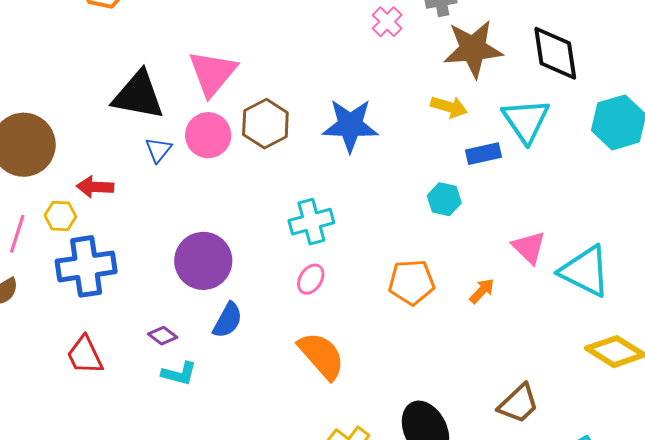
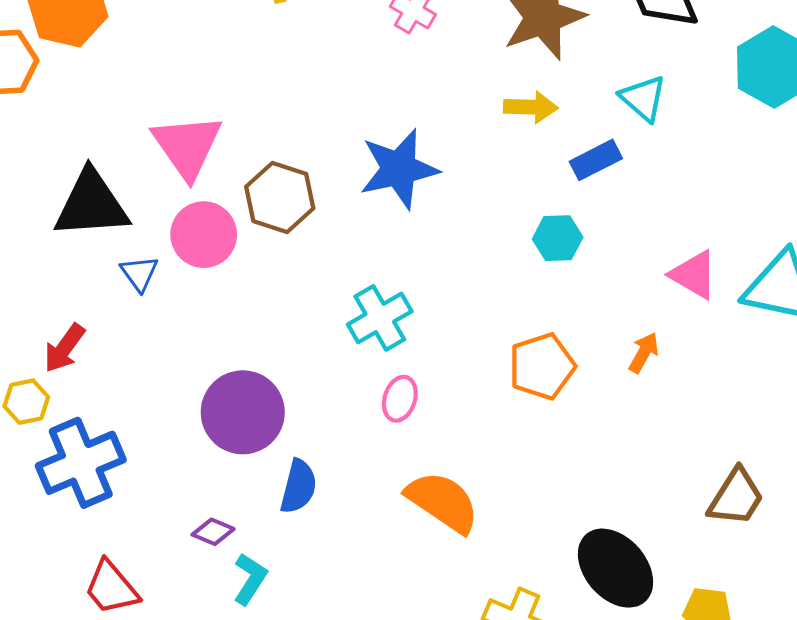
cyan triangle: (526, 121) -> (643, 98), size x0.7
red arrow: (95, 187) -> (64, 348), turned -42
cyan L-shape: (179, 374) -> (250, 579), turned -57

